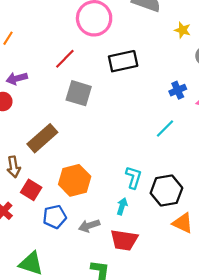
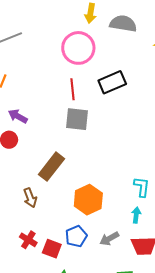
red line: (65, 59) -> (72, 89), moved, turned -40
purple arrow: (17, 78) -> (18, 116), turned 54
red square: (31, 190) -> (52, 249), moved

